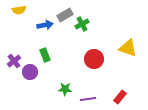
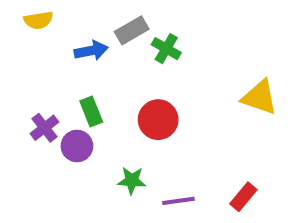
green cross: (82, 24) -> (166, 49), turned -32
red circle: (94, 59) -> (158, 120), moved
purple cross: (14, 61) -> (44, 128), moved
purple circle: (30, 72) -> (77, 146), moved

